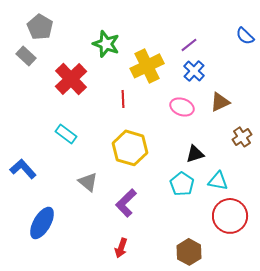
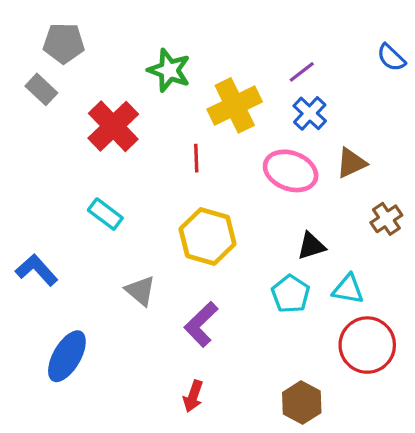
gray pentagon: (40, 27) -> (64, 43), turned -30
pink ellipse: (182, 107) -> (291, 171), size x1.4

